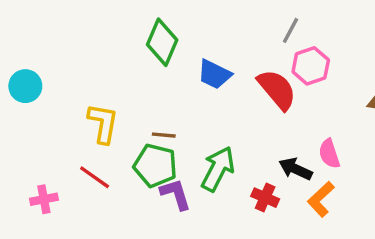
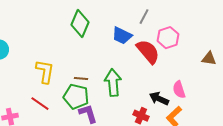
gray line: (290, 30) -> (144, 17), moved
blue trapezoid: (214, 74) -> (122, 36), moved
green arrow: (218, 169) -> (113, 83), moved, turned -32

